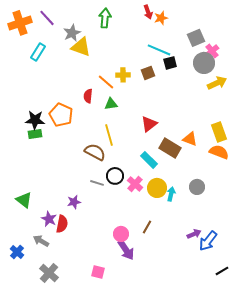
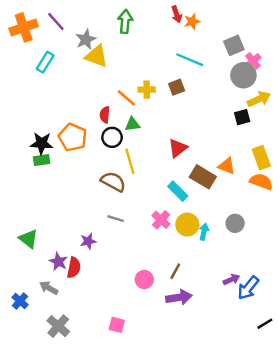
black square: (170, 63) -> (242, 117), moved
black circle: (115, 176) -> (112, 137), moved
purple arrow: (126, 250) -> (179, 297), moved, turned -65

